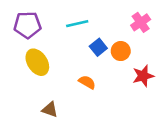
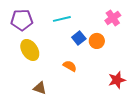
red star: (143, 76) -> (117, 80), moved

